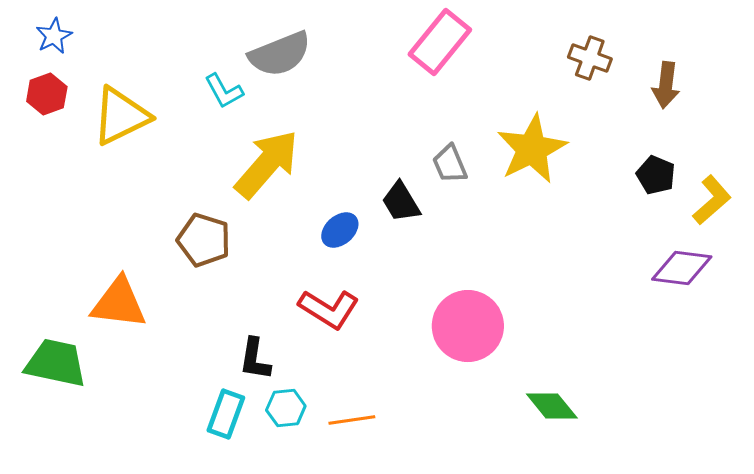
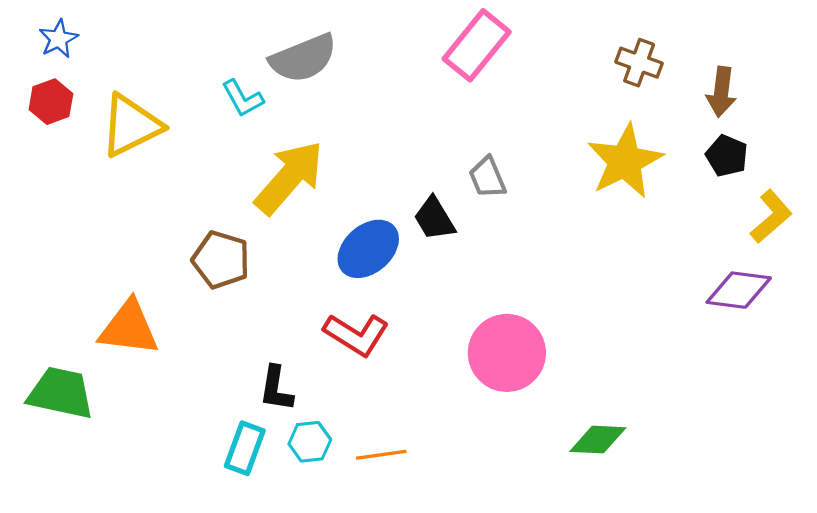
yellow star: (532, 149) -> (625, 161), moved
black pentagon: (656, 175) -> (727, 156), moved
blue ellipse: (340, 230) -> (368, 249), size x1.5
green diamond: (552, 406) -> (598, 440), turned -48

